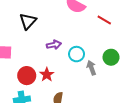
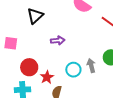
cyan circle: (77, 54) -> (73, 70), moved
red star: (47, 75) -> (47, 77), moved

